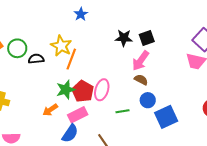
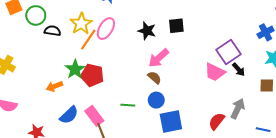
black square: (147, 38) -> (176, 26), moved
green star: (66, 90) -> (75, 69), turned -30
pink ellipse: (102, 90) -> (106, 29), moved
red pentagon: (83, 91) -> (92, 75), turned -30
pink rectangle: (78, 115) -> (94, 116), moved, turned 66

